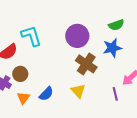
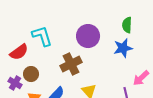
green semicircle: (116, 25) -> (127, 25), turned 112
brown cross: (86, 64) -> (71, 64), moved, turned 30

